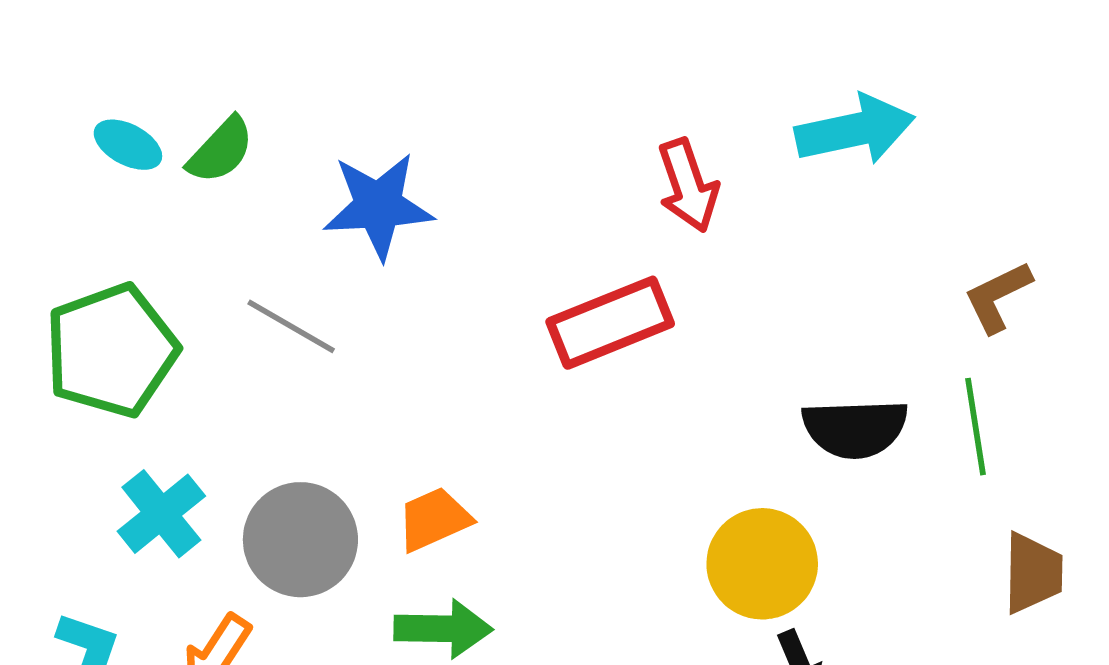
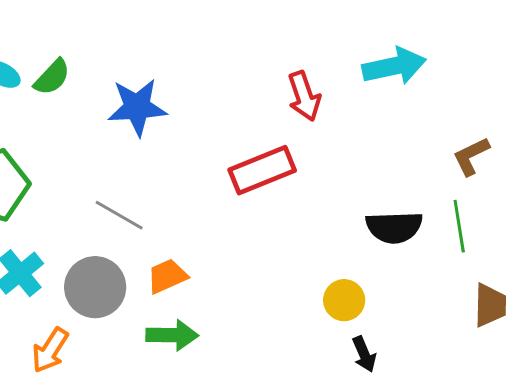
gray line: (291, 326) -> (119, 215), moved
yellow circle: (762, 564) -> (344, 300), size x0.7

